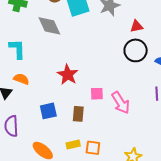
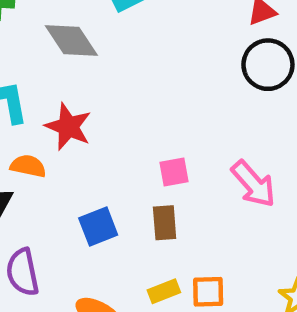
red star: (68, 75) -> (68, 127), moved
pink square: (97, 94) -> (174, 172), moved

